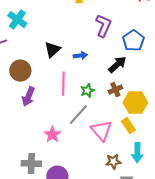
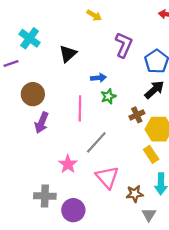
black triangle: (52, 50) -> (68, 54), moved
black arrow: (117, 65) -> (154, 90), moved
green star: (87, 91) -> (108, 96), moved
pink triangle: (101, 131) -> (107, 177), moved

